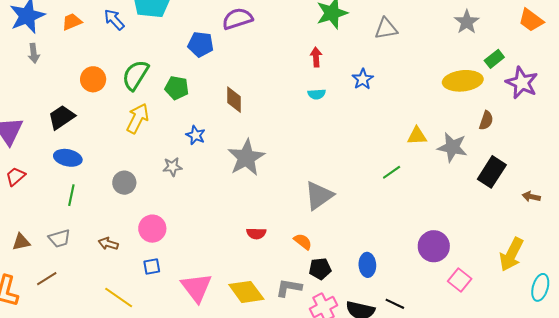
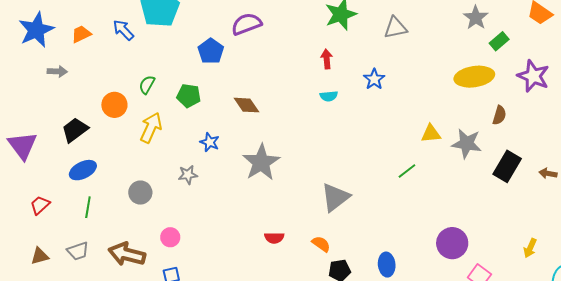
blue pentagon: (201, 44) -> (211, 51), turned 30
gray arrow: (34, 53) -> (57, 71), moved, turned -78
green rectangle: (494, 59) -> (499, 41), moved
green semicircle: (135, 75) -> (147, 85), size x0.6
orange circle: (93, 79) -> (114, 105), moved
brown diamond: (234, 100) -> (247, 105), turned -32
blue ellipse: (68, 158) -> (83, 170), turned -36
red trapezoid: (15, 176) -> (40, 205), moved
brown arrow: (531, 197) -> (548, 173), moved
pink circle: (152, 229) -> (170, 237), size x0.7
brown arrow: (108, 244) -> (127, 254), size x1.8
yellow arrow: (511, 254) -> (530, 248), size x0.6

